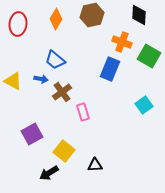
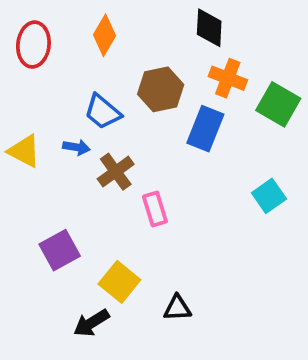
brown hexagon: (92, 15) -> (161, 89), moved
black diamond: (139, 15) -> (209, 28), moved

